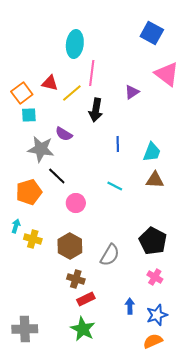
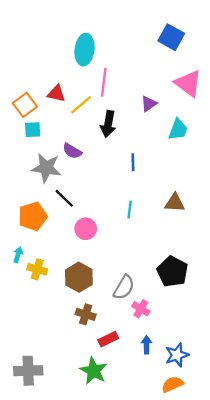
cyan trapezoid: (152, 152) -> (178, 130), moved
cyan line: (115, 186) -> (130, 210), turned 70
pink cross: (155, 277) -> (141, 309), moved
red rectangle: (86, 299) -> (108, 339), moved

